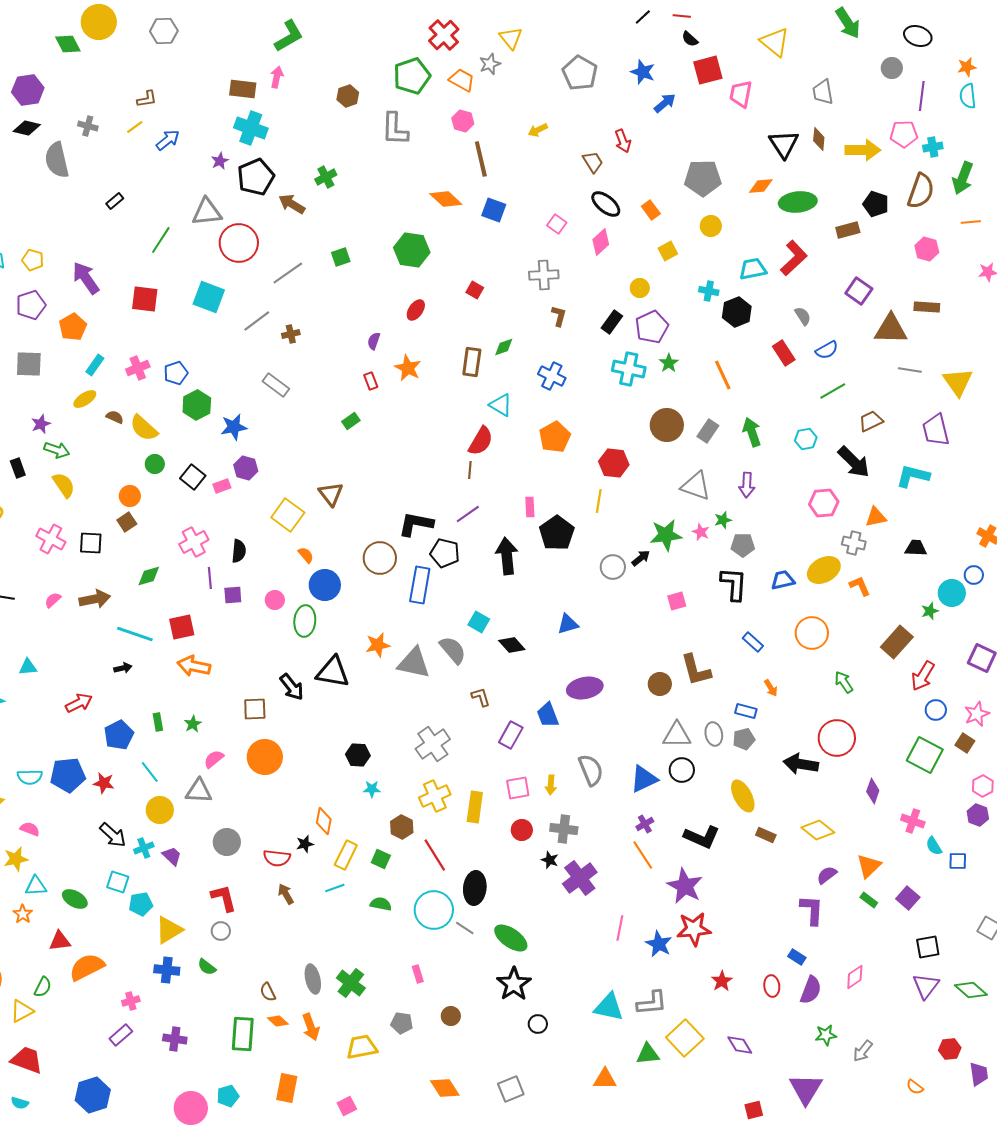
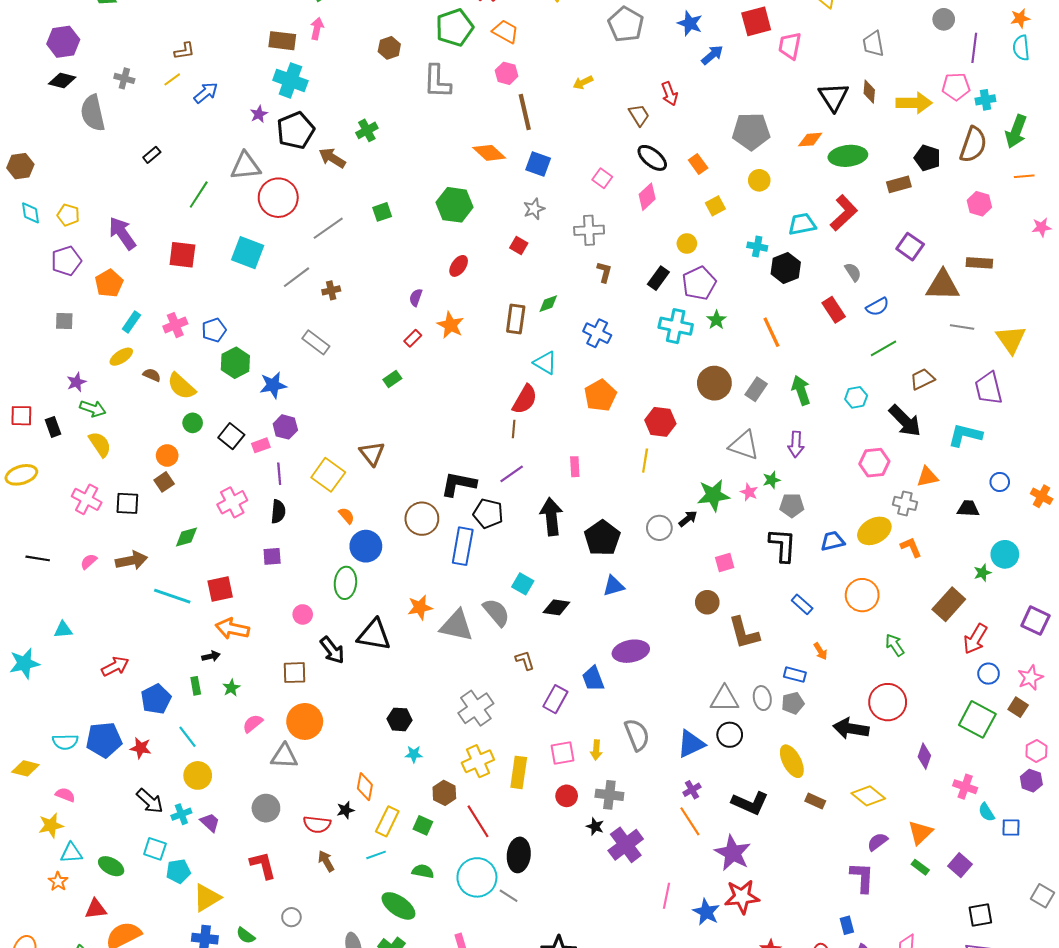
gray star: (490, 64) -> (534, 209), moved
gray square: (29, 364) -> (64, 321), size x0.7
red rectangle: (371, 381) -> (413, 338), turned 66
black pentagon: (557, 533) -> (602, 538), moved
blue circle: (974, 575) -> (1000, 482), moved
purple line: (210, 578) -> (279, 474), moved
pink circle: (275, 600) -> (303, 614), moved
black diamond: (512, 645) -> (556, 607), turned -40
black arrow: (123, 668) -> (211, 656), moved
brown circle: (660, 684) -> (707, 602), moved
gray triangle: (199, 791) -> (284, 756), moved
gray circle: (221, 931) -> (291, 917), moved
green ellipse: (511, 938) -> (398, 906), moved
blue rectangle: (797, 957) -> (847, 925), turned 42

